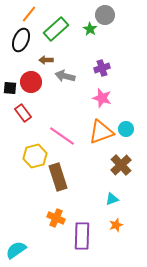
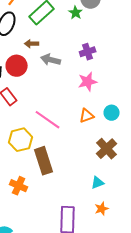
pink star: (102, 98) -> (88, 82), turned -30
orange triangle: (101, 132) -> (87, 116), size x0.6
orange cross: (56, 218) -> (19, 186), moved

